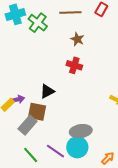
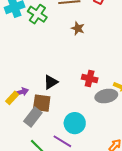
red cross: (74, 65) -> (90, 79), moved
gray ellipse: (81, 131) -> (106, 96), moved
cyan circle: (77, 147) -> (75, 123), moved

